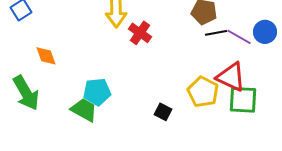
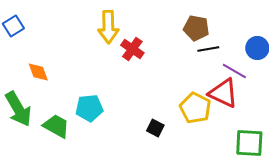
purple line: (239, 37) -> (234, 71), moved
green square: (243, 100) -> (249, 143), moved
green trapezoid: (84, 110) -> (56, 126), moved

